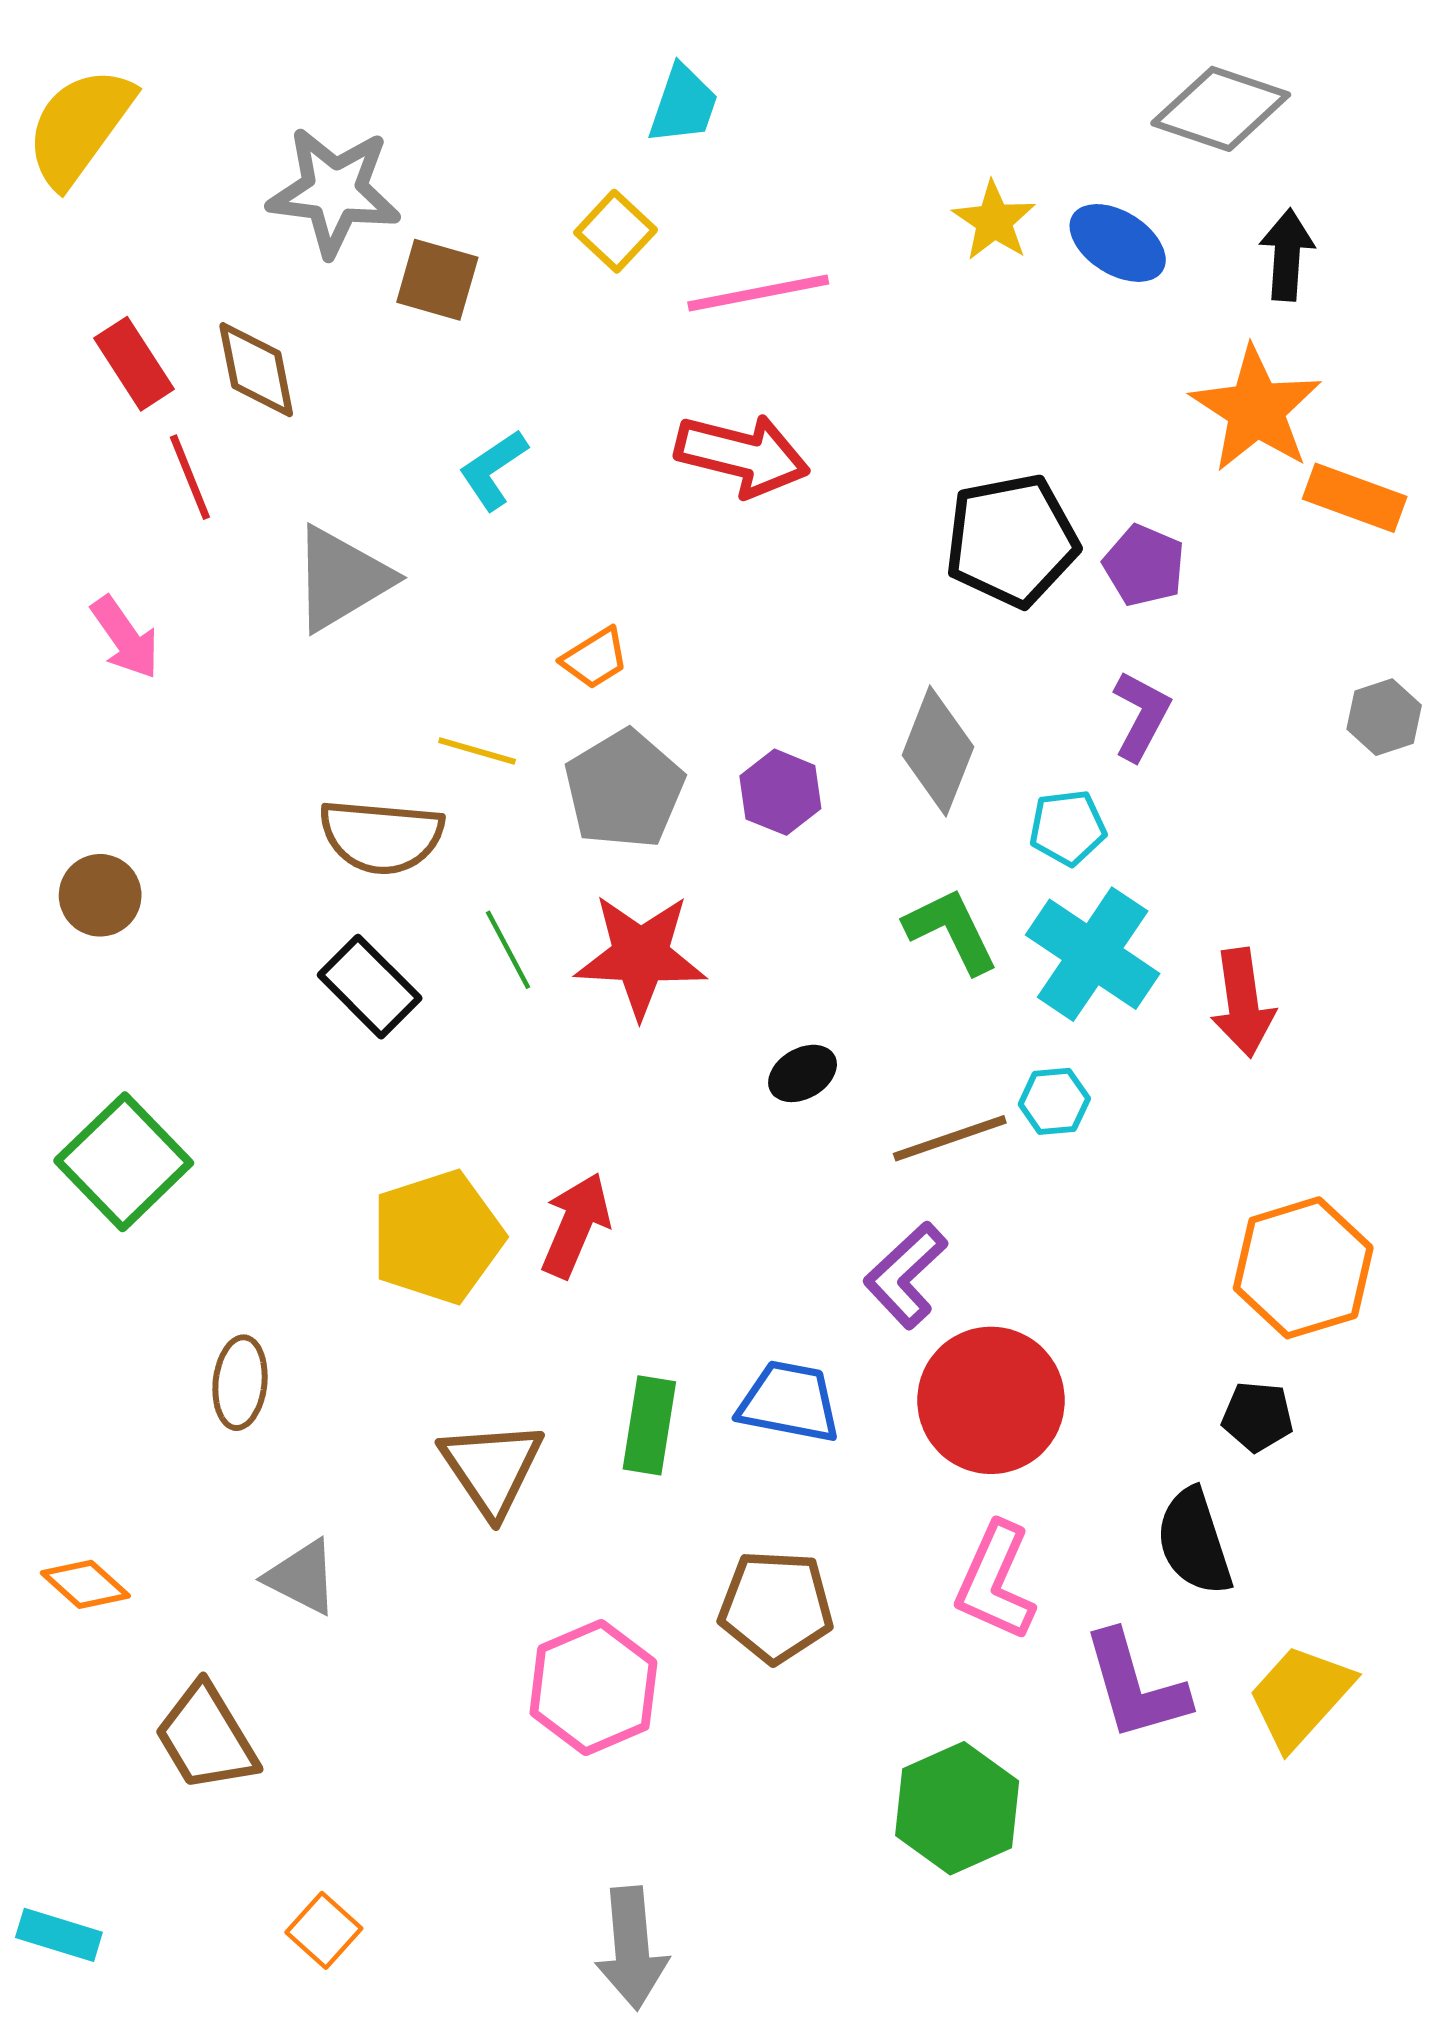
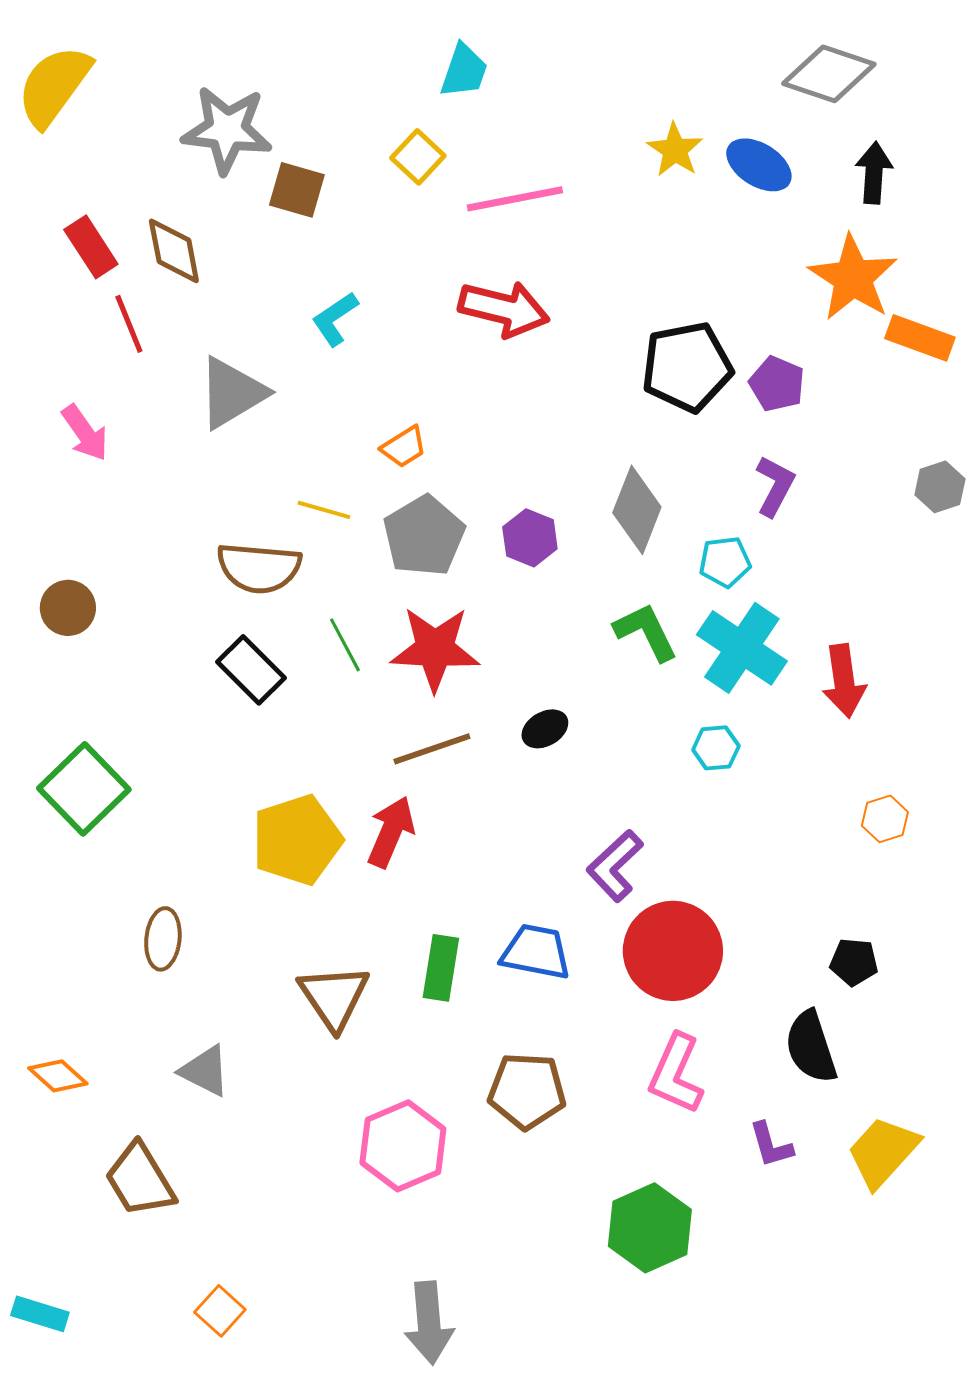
brown line: (950, 1138) -> (432, 749), moved
orange hexagon: (1303, 1268) -> (885, 819), moved, size x0.5
purple L-shape: (1135, 1686) -> (771, 1145), size x0.6

